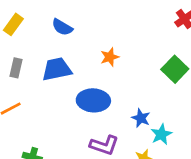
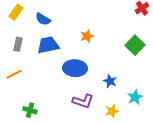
blue semicircle: (62, 27) -> (43, 19), moved
cyan star: (161, 134) -> (135, 97), moved

